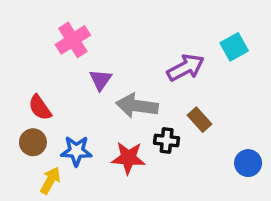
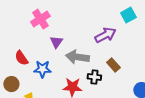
cyan square: (234, 47) -> (128, 15), moved
brown circle: (33, 142) -> (11, 84), moved
blue star: (76, 151) -> (42, 69), moved

